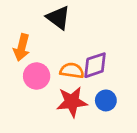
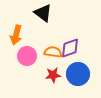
blue circle: (106, 100) -> (78, 74), size x1.5
red star: (72, 102) -> (53, 75), size x0.7

